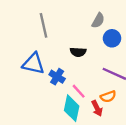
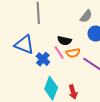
pink line: (79, 91) -> (59, 52), moved
orange semicircle: (108, 97) -> (73, 53), moved

